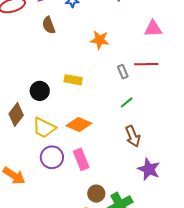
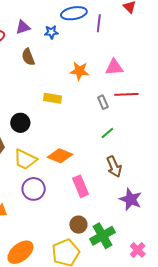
pink triangle: (153, 29) -> (114, 67), moved
yellow rectangle: (73, 80) -> (52, 98), moved
pink rectangle: (81, 159) -> (80, 186), moved

